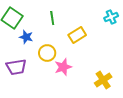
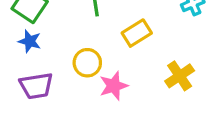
blue star: (26, 37) -> (30, 41), moved
yellow cross: (103, 80) -> (180, 76), moved

